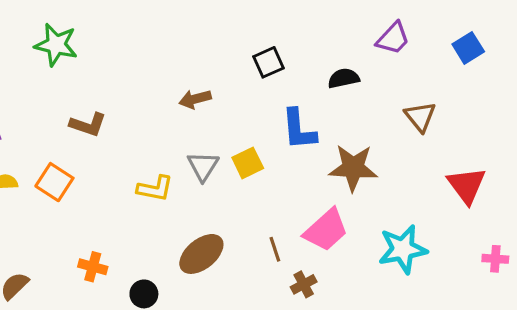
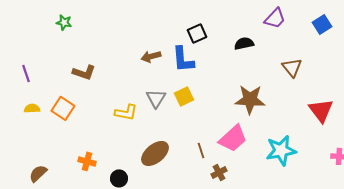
green star: (56, 45) -> (64, 22), size x0.6
blue L-shape: (299, 129) -> (183, 59), moved

